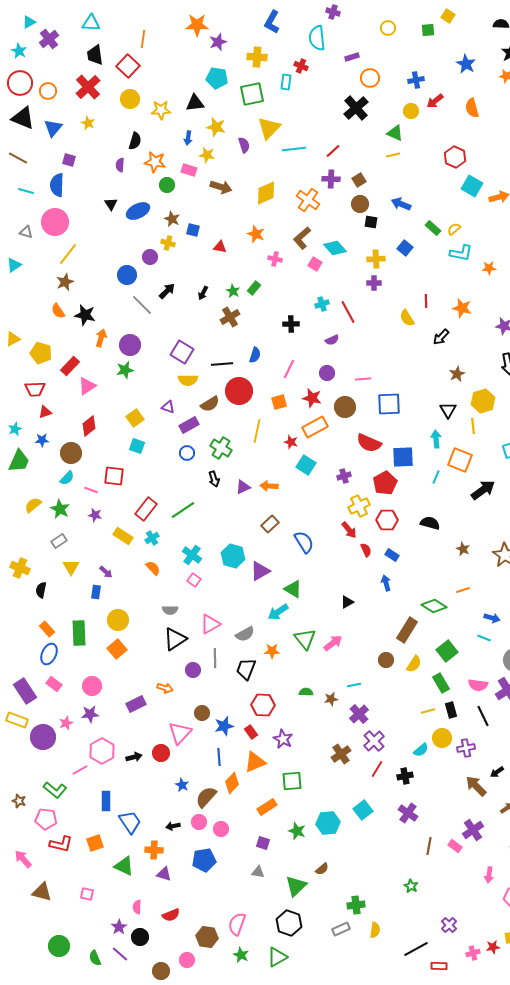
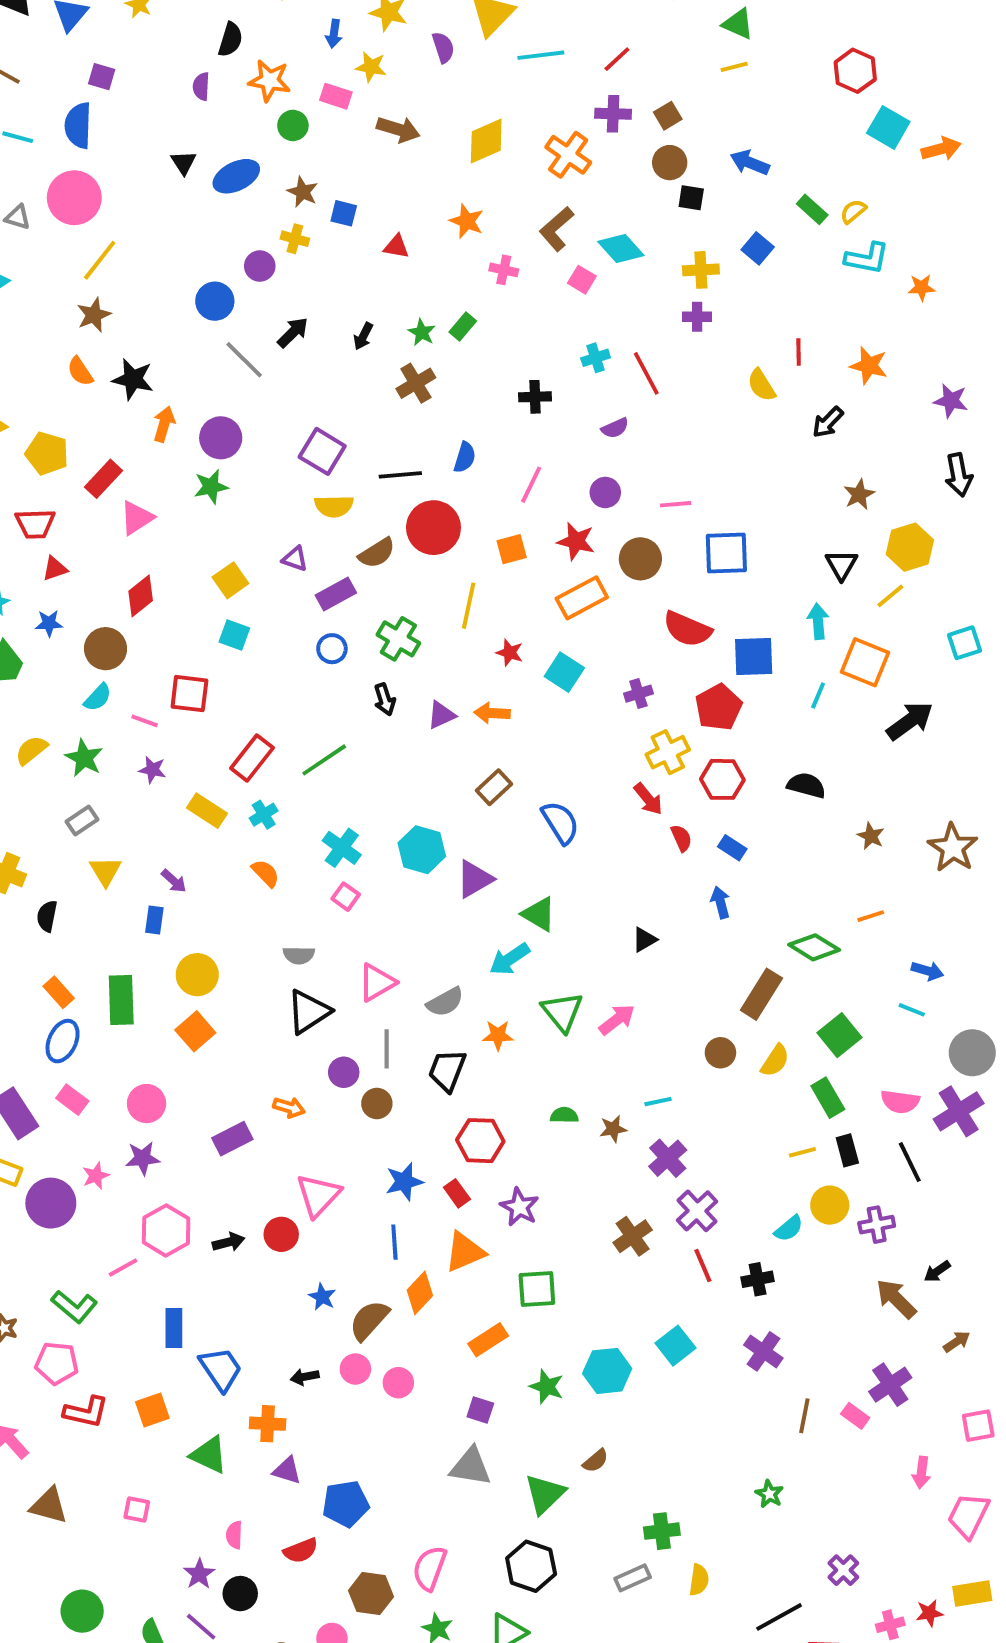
yellow line: (473, 426) -> (890, 596), turned 56
red star: (291, 442) -> (510, 653), moved
brown circle: (202, 713) -> (377, 1104), moved
red line: (377, 769) -> (703, 1266), turned -54
blue pentagon: (204, 860) -> (346, 1504), moved
gray triangle: (258, 872) -> (471, 1467), size x1.6

